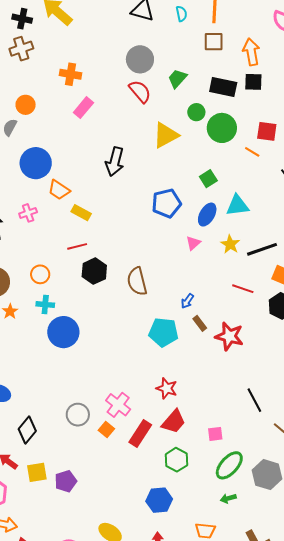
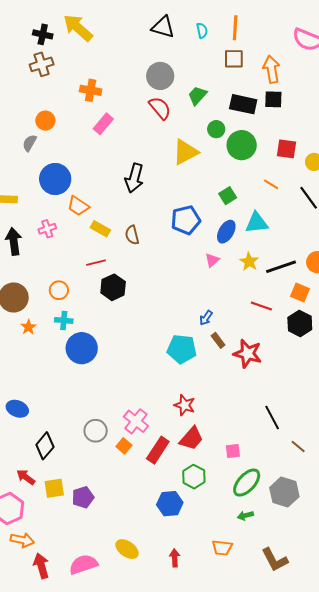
orange line: (252, 152) -> (271, 184), moved
brown semicircle: (137, 281) -> (132, 235), moved, size x0.7
blue hexagon: (159, 500) -> (170, 504), moved

